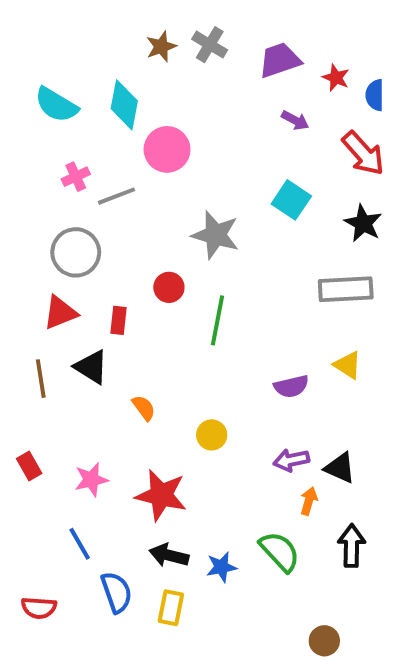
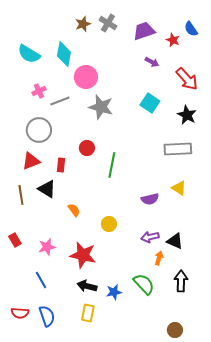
blue semicircle: (375, 95) -> (191, 29), moved, turned -35
gray star: (216, 235) -> (101, 107), moved
blue semicircle: (117, 592) -> (47, 316), moved
brown circle: (324, 641) -> (175, 330), moved

